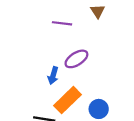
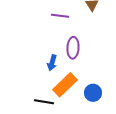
purple ellipse: (76, 59) -> (73, 48), turned -55

